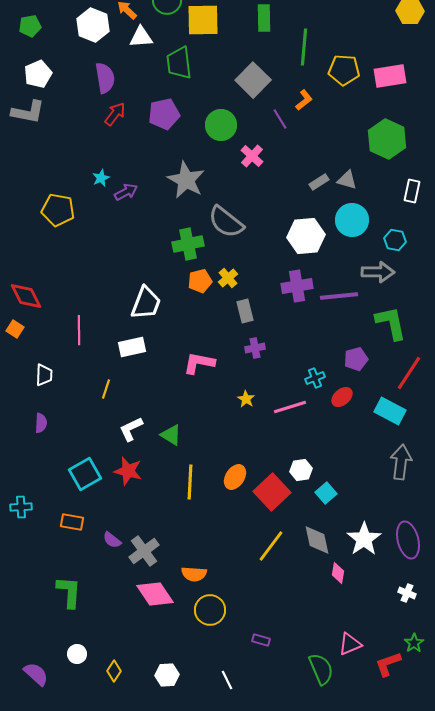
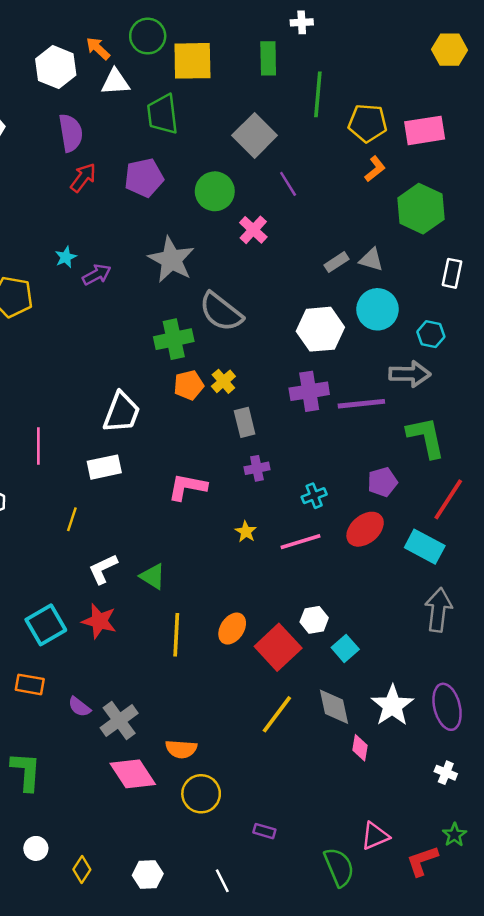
orange L-shape: (304, 100) -> (375, 169), moved
cyan cross: (315, 378) -> (314, 496), moved
red ellipse: (342, 397) -> (365, 529), size x1.4

